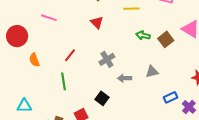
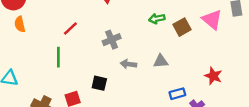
green arrow: (143, 35) -> (157, 19), turned -32
orange semicircle: (34, 60) -> (20, 24), moved
black square: (102, 98) -> (99, 83), turned -32

